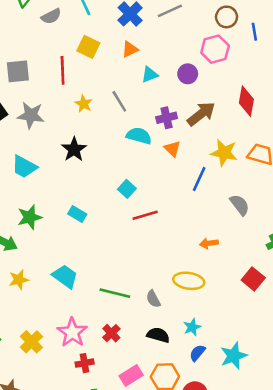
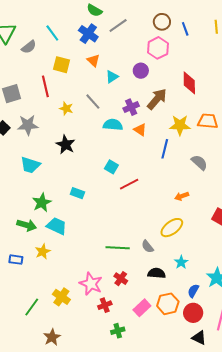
orange triangle: (130, 49) -> (93, 60), turned -40
cyan trapezoid: (65, 276) -> (57, 226), moved
yellow ellipse: (189, 281) -> (172, 228), turned -35
blue semicircle: (197, 353) -> (193, 291), moved

